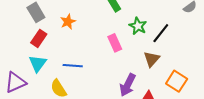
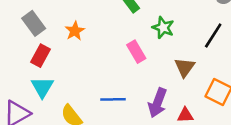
black line: (161, 33) -> (213, 36), moved
blue line: (73, 66) -> (113, 99), moved

